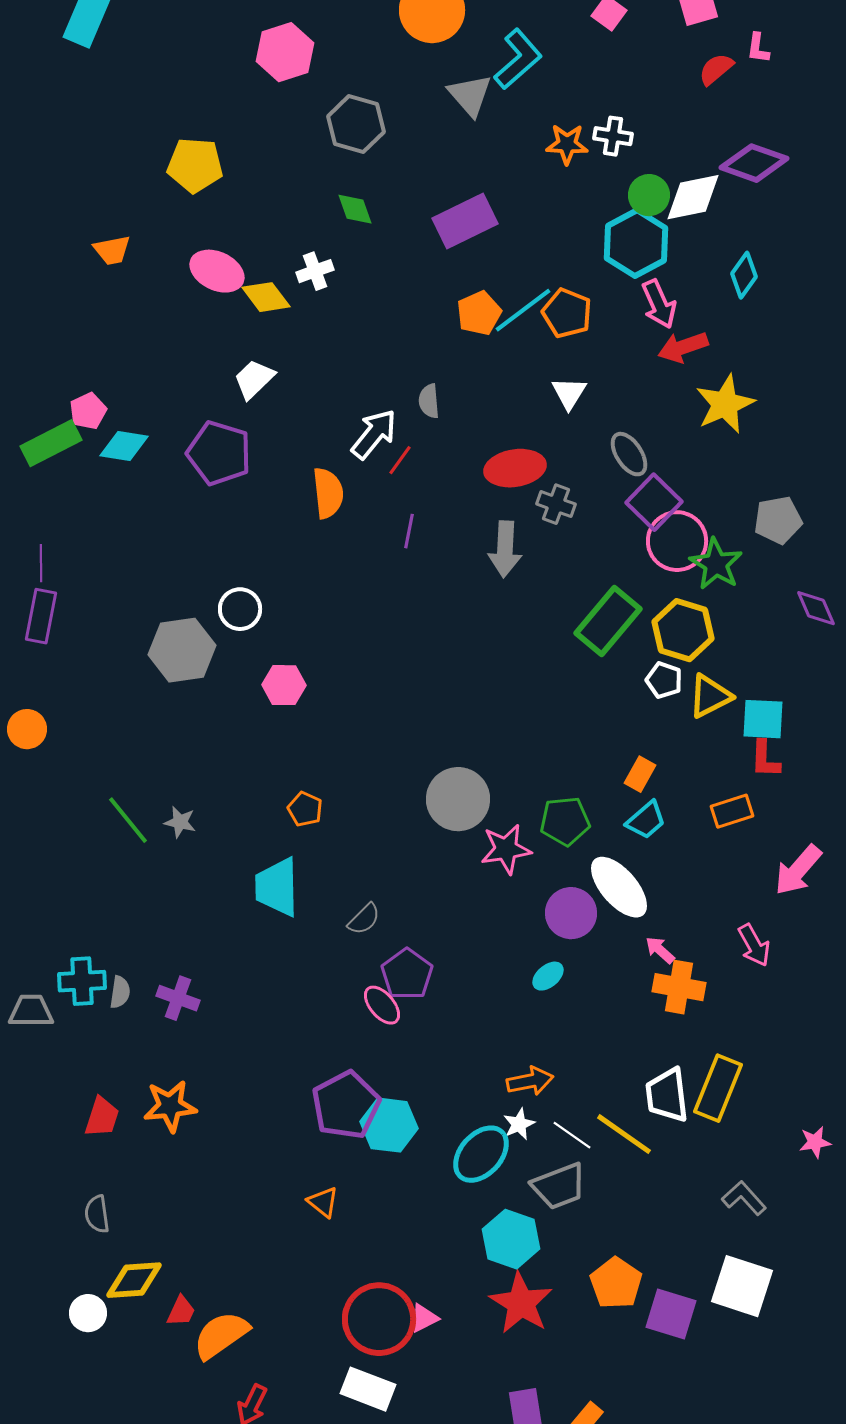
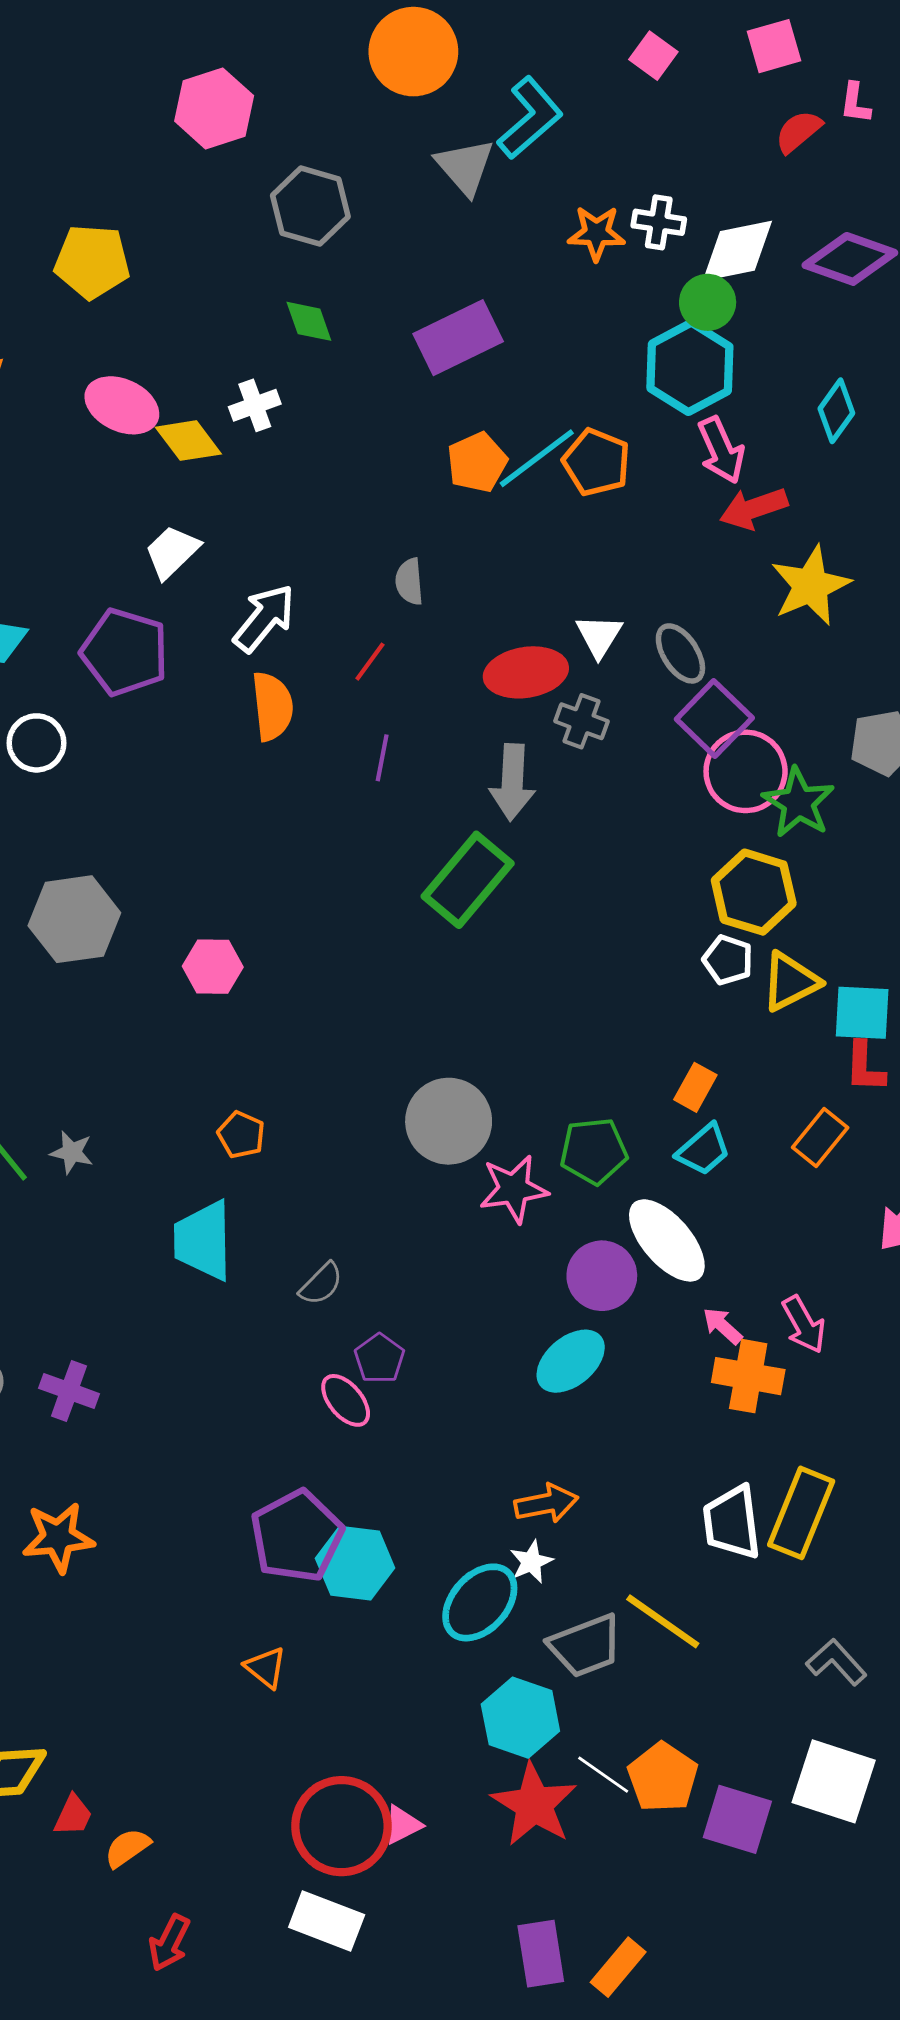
white diamond: (693, 197) -> (737, 251), moved
white triangle: (569, 393) -> (599, 636), moved
white arrow: (374, 434) -> (264, 618), moved
white circle: (240, 609) -> (36, 743), moved
green rectangle: (608, 621) -> (468, 880), moved
orange rectangle: (732, 811) -> (820, 1137), turned -33
pink arrow: (754, 945) -> (804, 1325), moved
purple pentagon: (407, 974) -> (379, 1358), size x0.7
cyan ellipse: (548, 976) -> (571, 1361), size x1.6
yellow line: (624, 1134) -> (663, 1621), moved
white line: (572, 1135) -> (603, 1775), moved
orange semicircle: (221, 1335) -> (127, 1848), size x0.6

